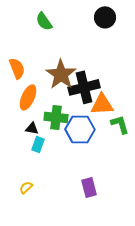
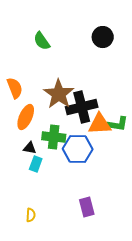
green L-shape: (120, 124) -> (118, 124), moved, turned 115
yellow semicircle: (26, 187) -> (31, 215), moved, turned 136

